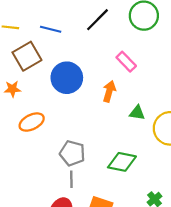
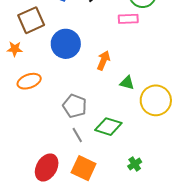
pink rectangle: (126, 62) -> (128, 19), moved, turned -54
gray pentagon: (72, 153) -> (75, 106), moved
gray line: (71, 179) -> (77, 135), moved, turned -35

